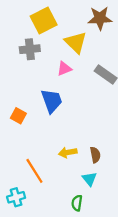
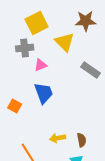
pink triangle: (64, 69) -> (41, 65), moved

